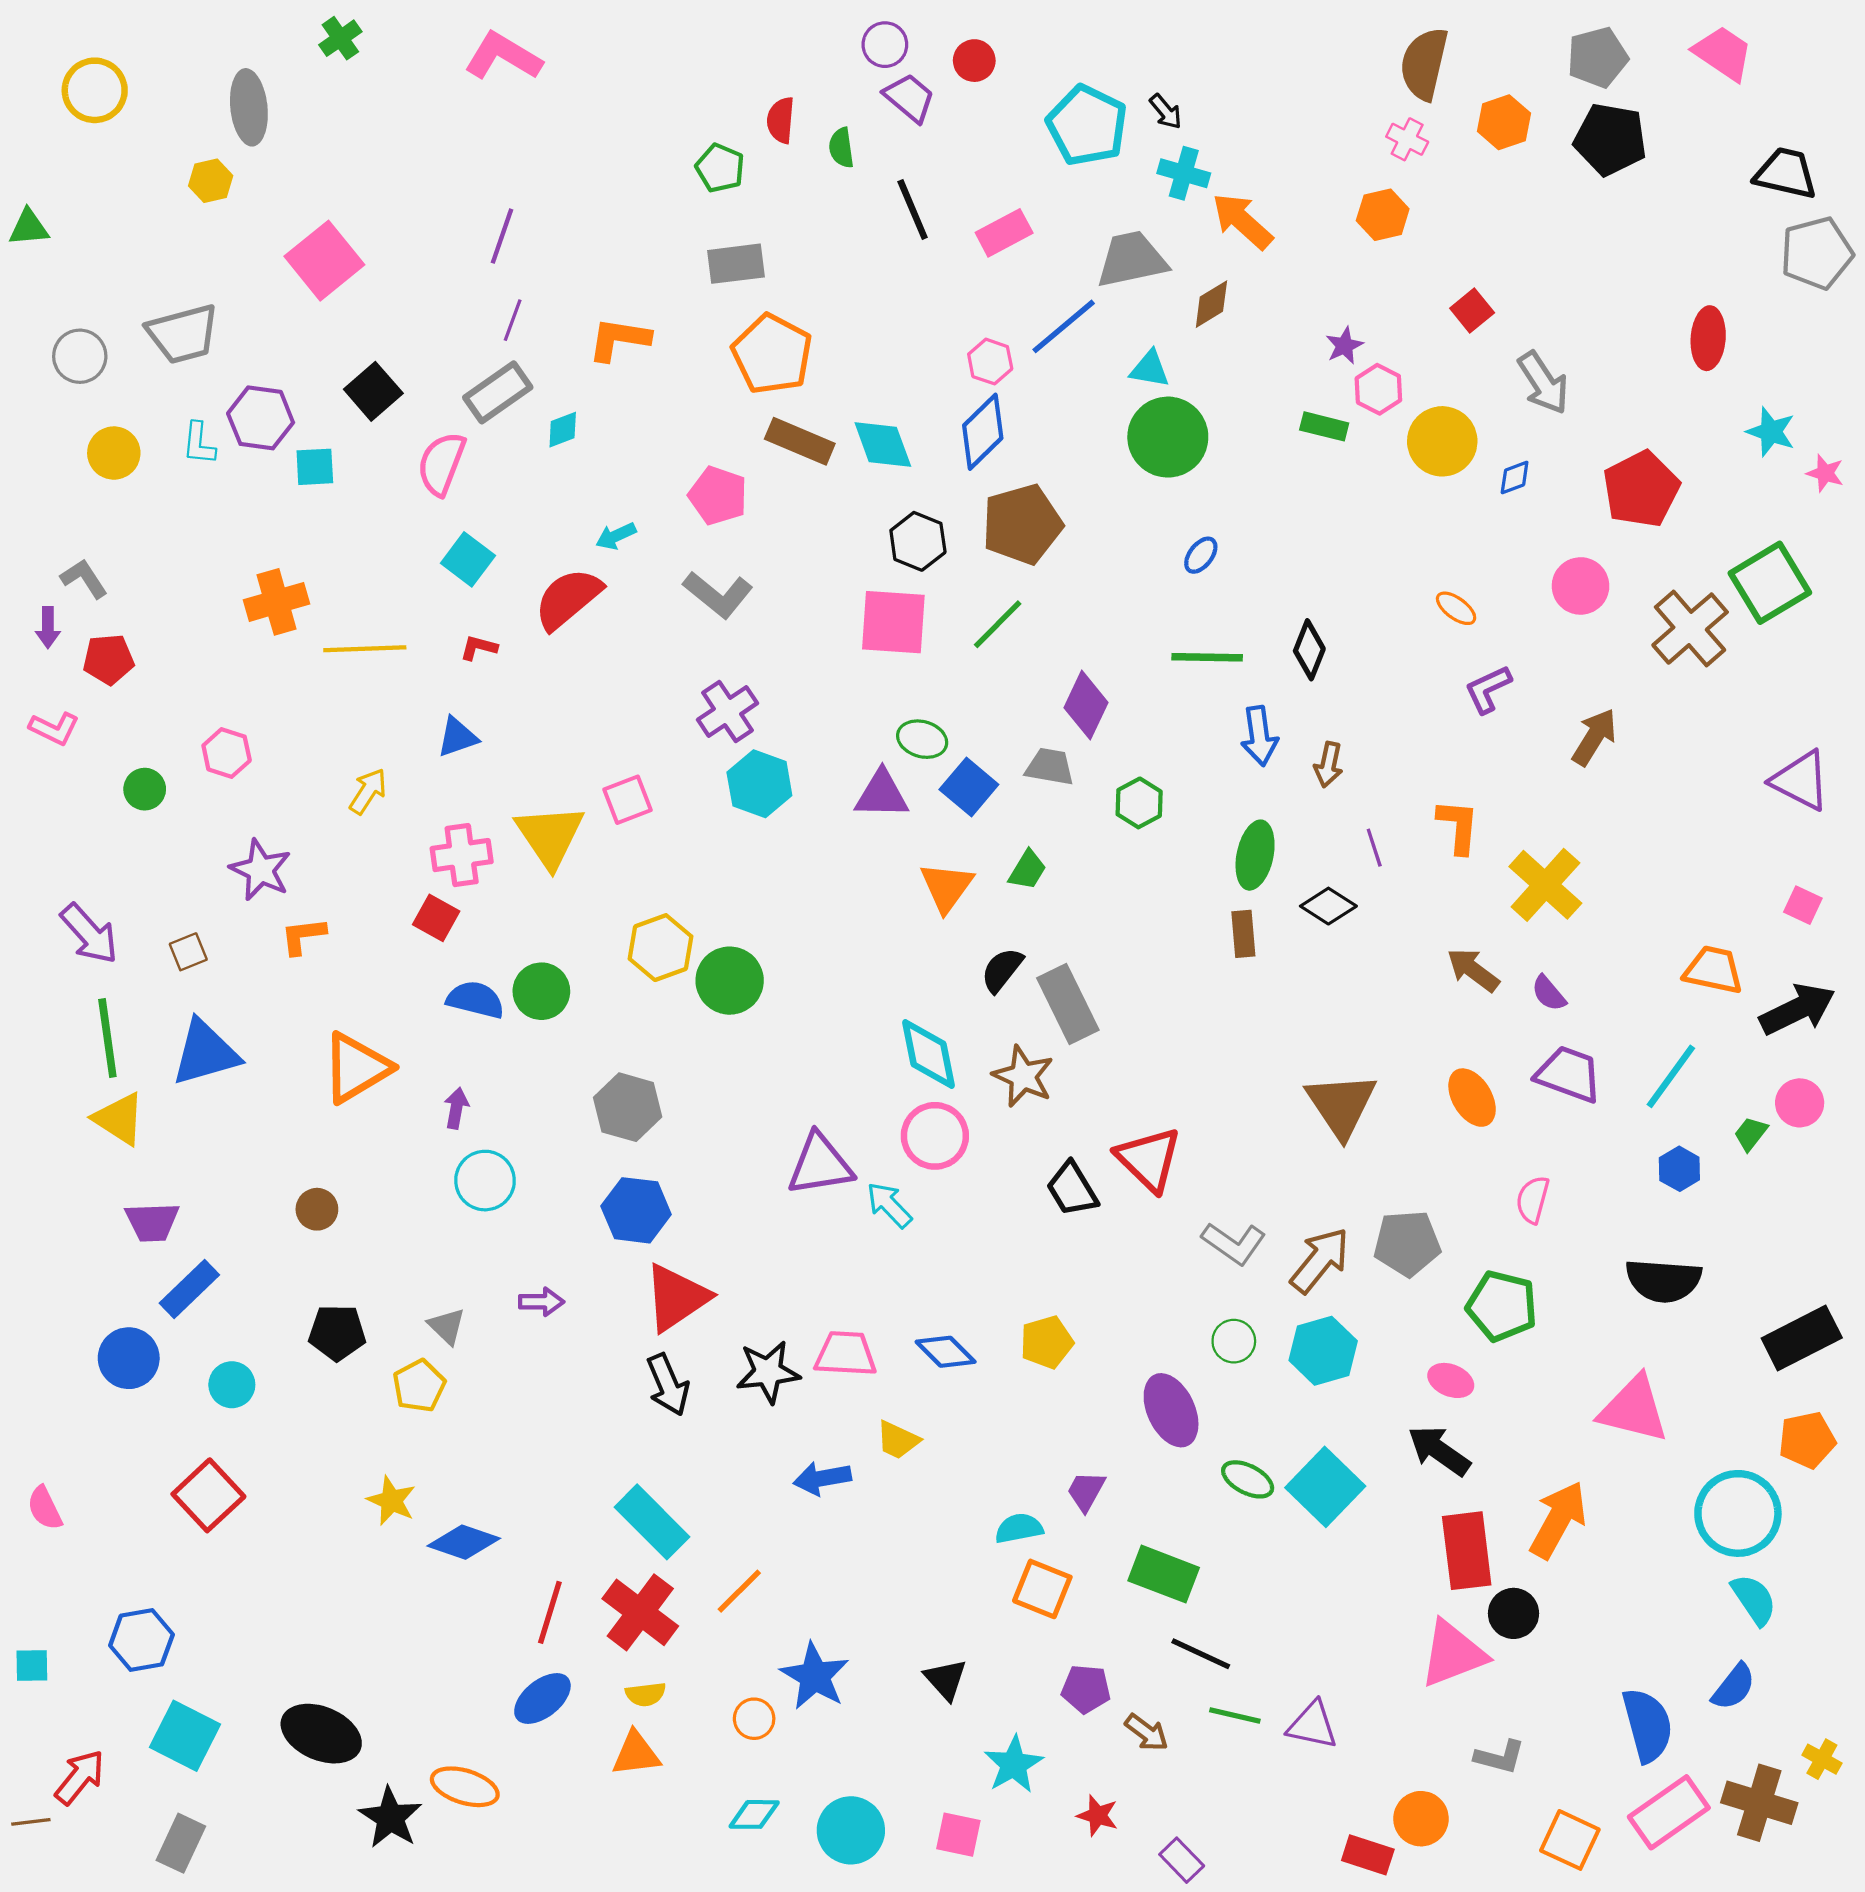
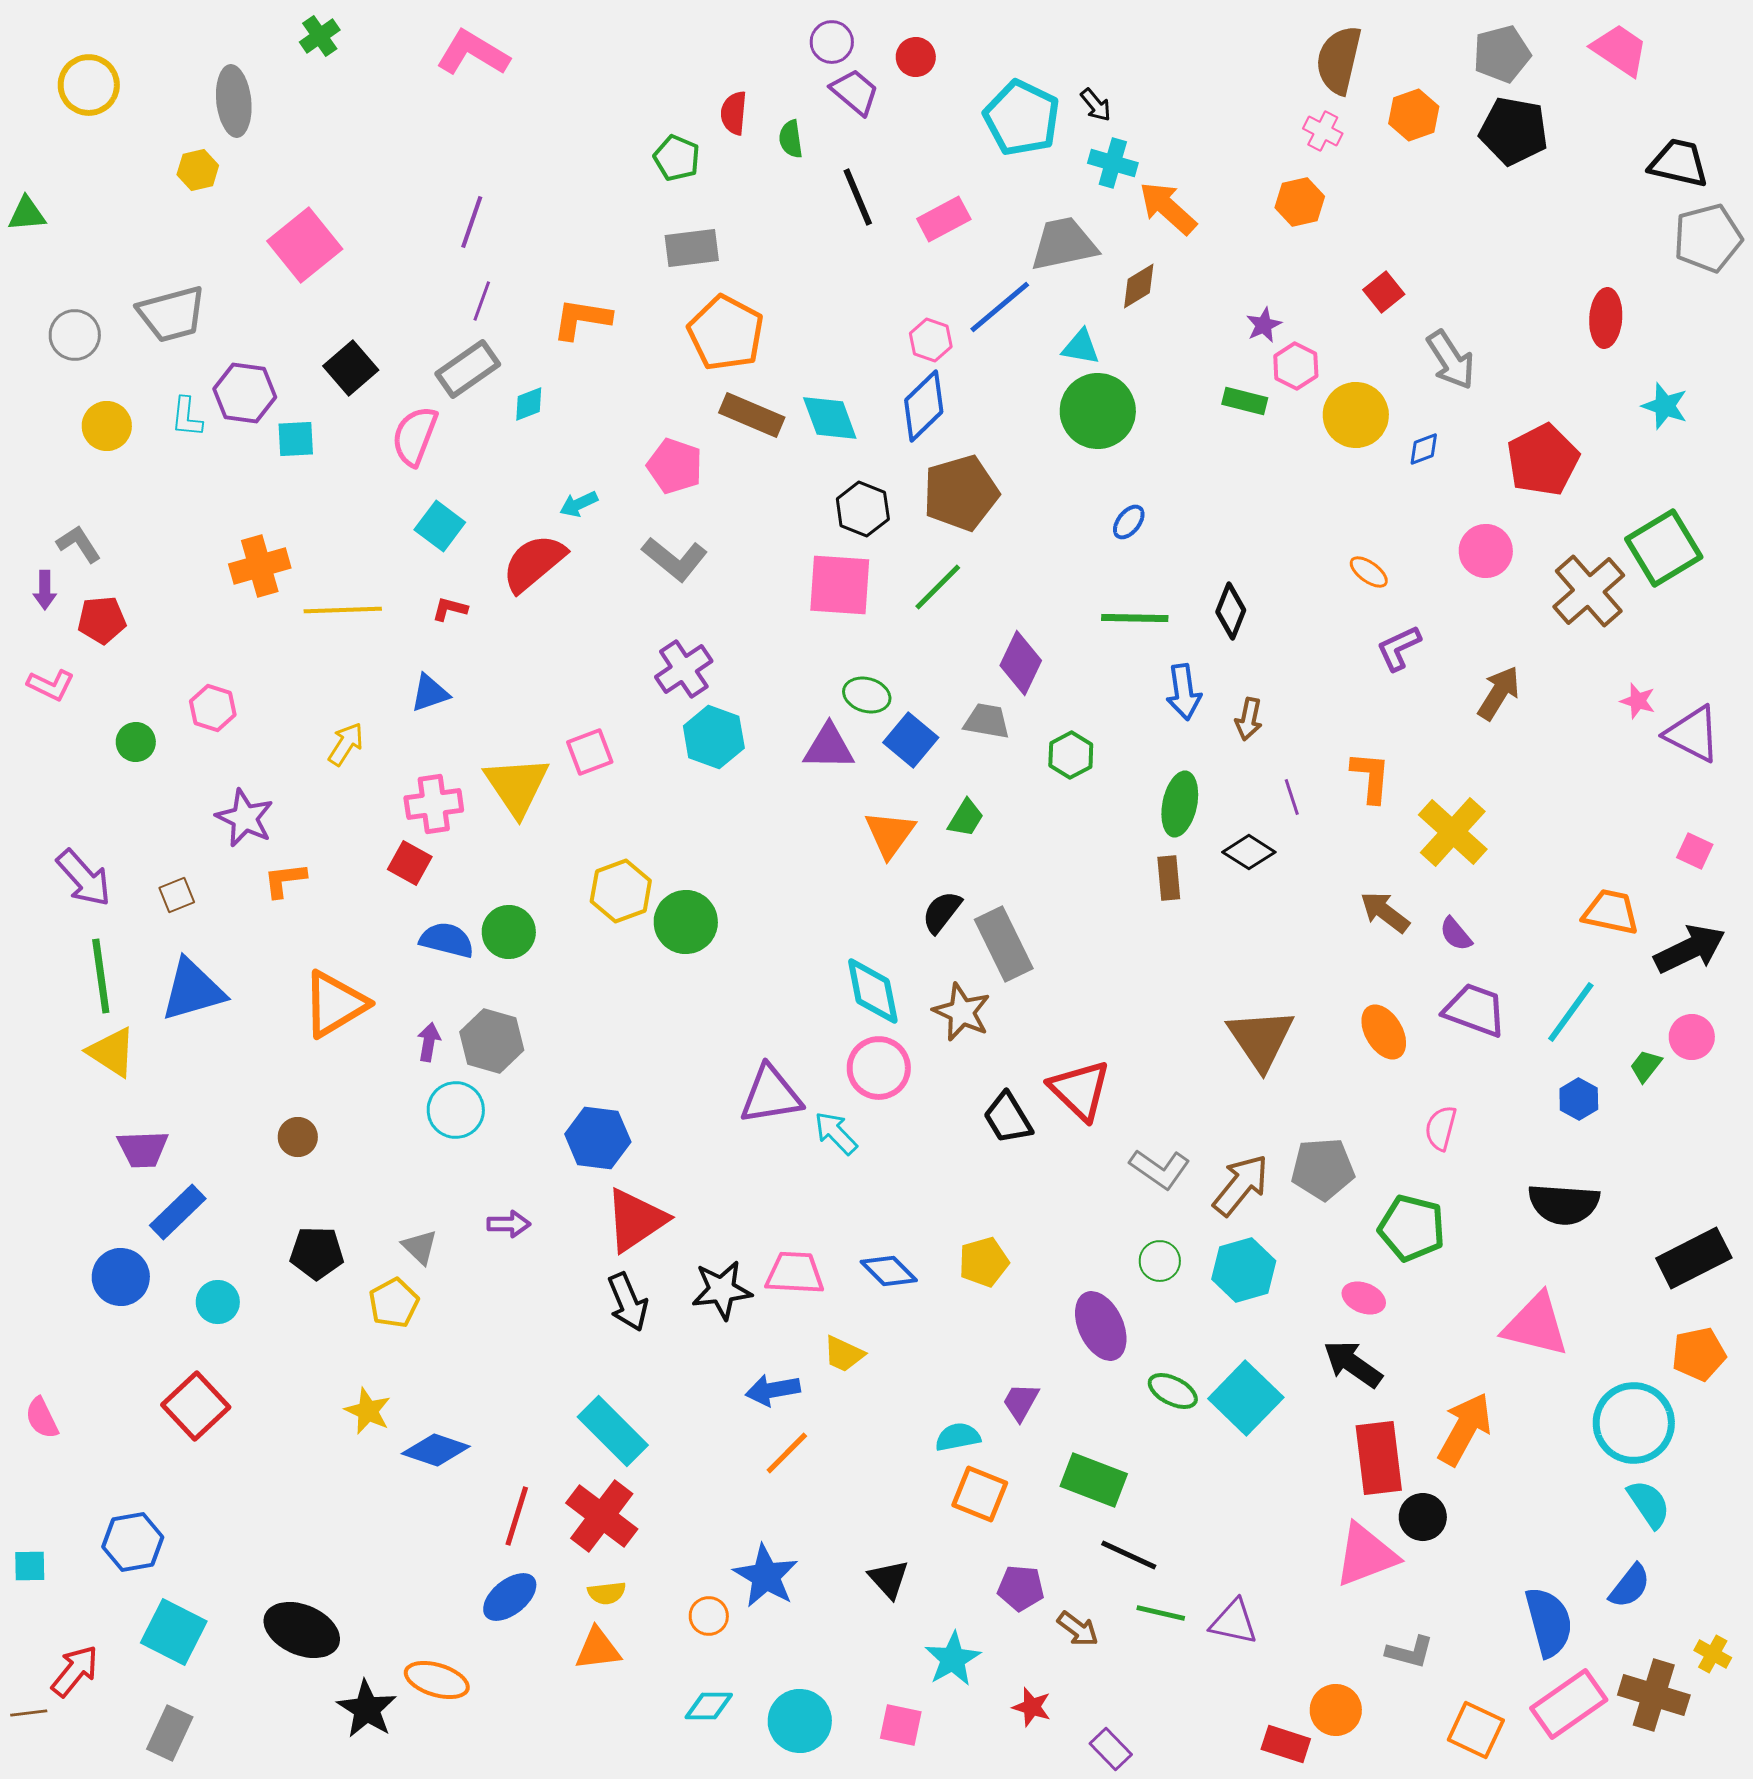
pink star: (1825, 473) -> (1638, 701), moved
gray hexagon: (628, 1107) -> (492, 1041), moved
orange line: (739, 1591) -> (787, 1453), moved

